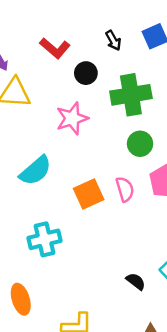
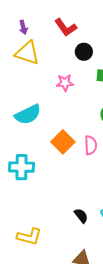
pink star: (72, 118) -> (65, 83), size x0.7
orange square: (89, 194) -> (63, 142), turned -35

